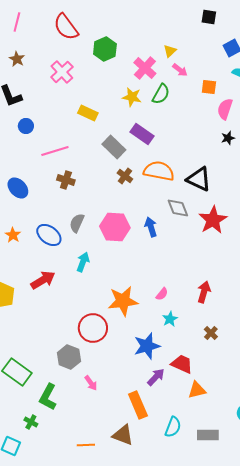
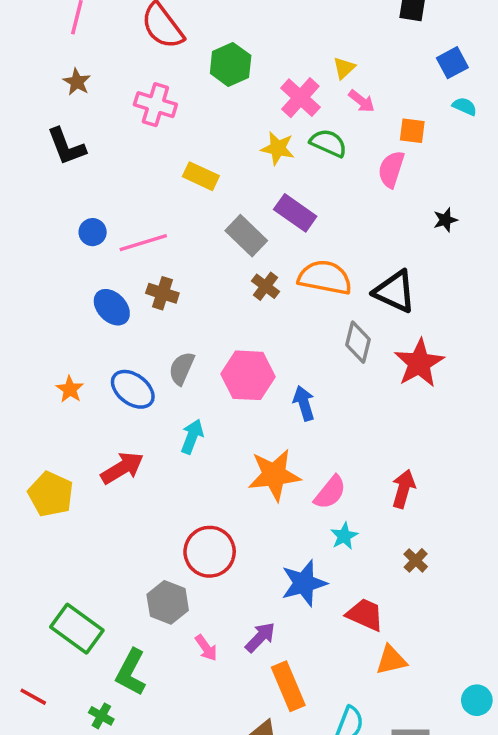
pink cross: (62, 72) -> (155, 105), turned -30
green semicircle: (161, 94) -> (328, 143), turned -95
pink semicircle: (225, 109) -> (391, 169), moved
blue circle: (26, 126) -> (93, 232), moved
blue ellipse: (18, 188) -> (112, 307), moved
gray diamond: (178, 208) -> (358, 342), turned 35
blue arrow: (151, 227) -> (304, 403), moved
pink semicircle: (162, 294) -> (330, 492), size x1.5
orange star: (123, 301) -> (274, 475), moved
purple arrow: (156, 377) -> (260, 637), moved

